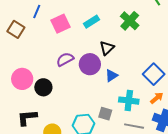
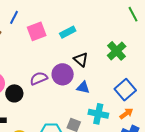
green cross: (130, 21) -> (117, 51), moved
black triangle: (107, 48) -> (81, 60), turned -42
purple semicircle: (65, 59) -> (39, 78), moved
blue triangle: (111, 76) -> (83, 87), turned 40

